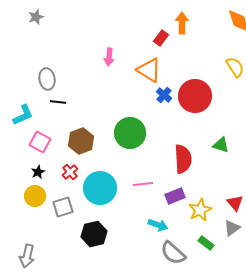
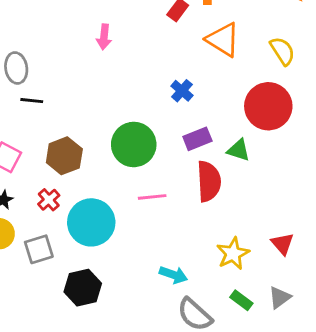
orange triangle: (149, 70) -> (223, 40), moved
red circle: (195, 96) -> (268, 106), moved
green triangle: (221, 145) -> (239, 150), moved
pink line: (143, 184) -> (152, 197), moved
purple rectangle: (175, 196) -> (197, 139), moved
gray triangle: (232, 228) -> (280, 297), moved

